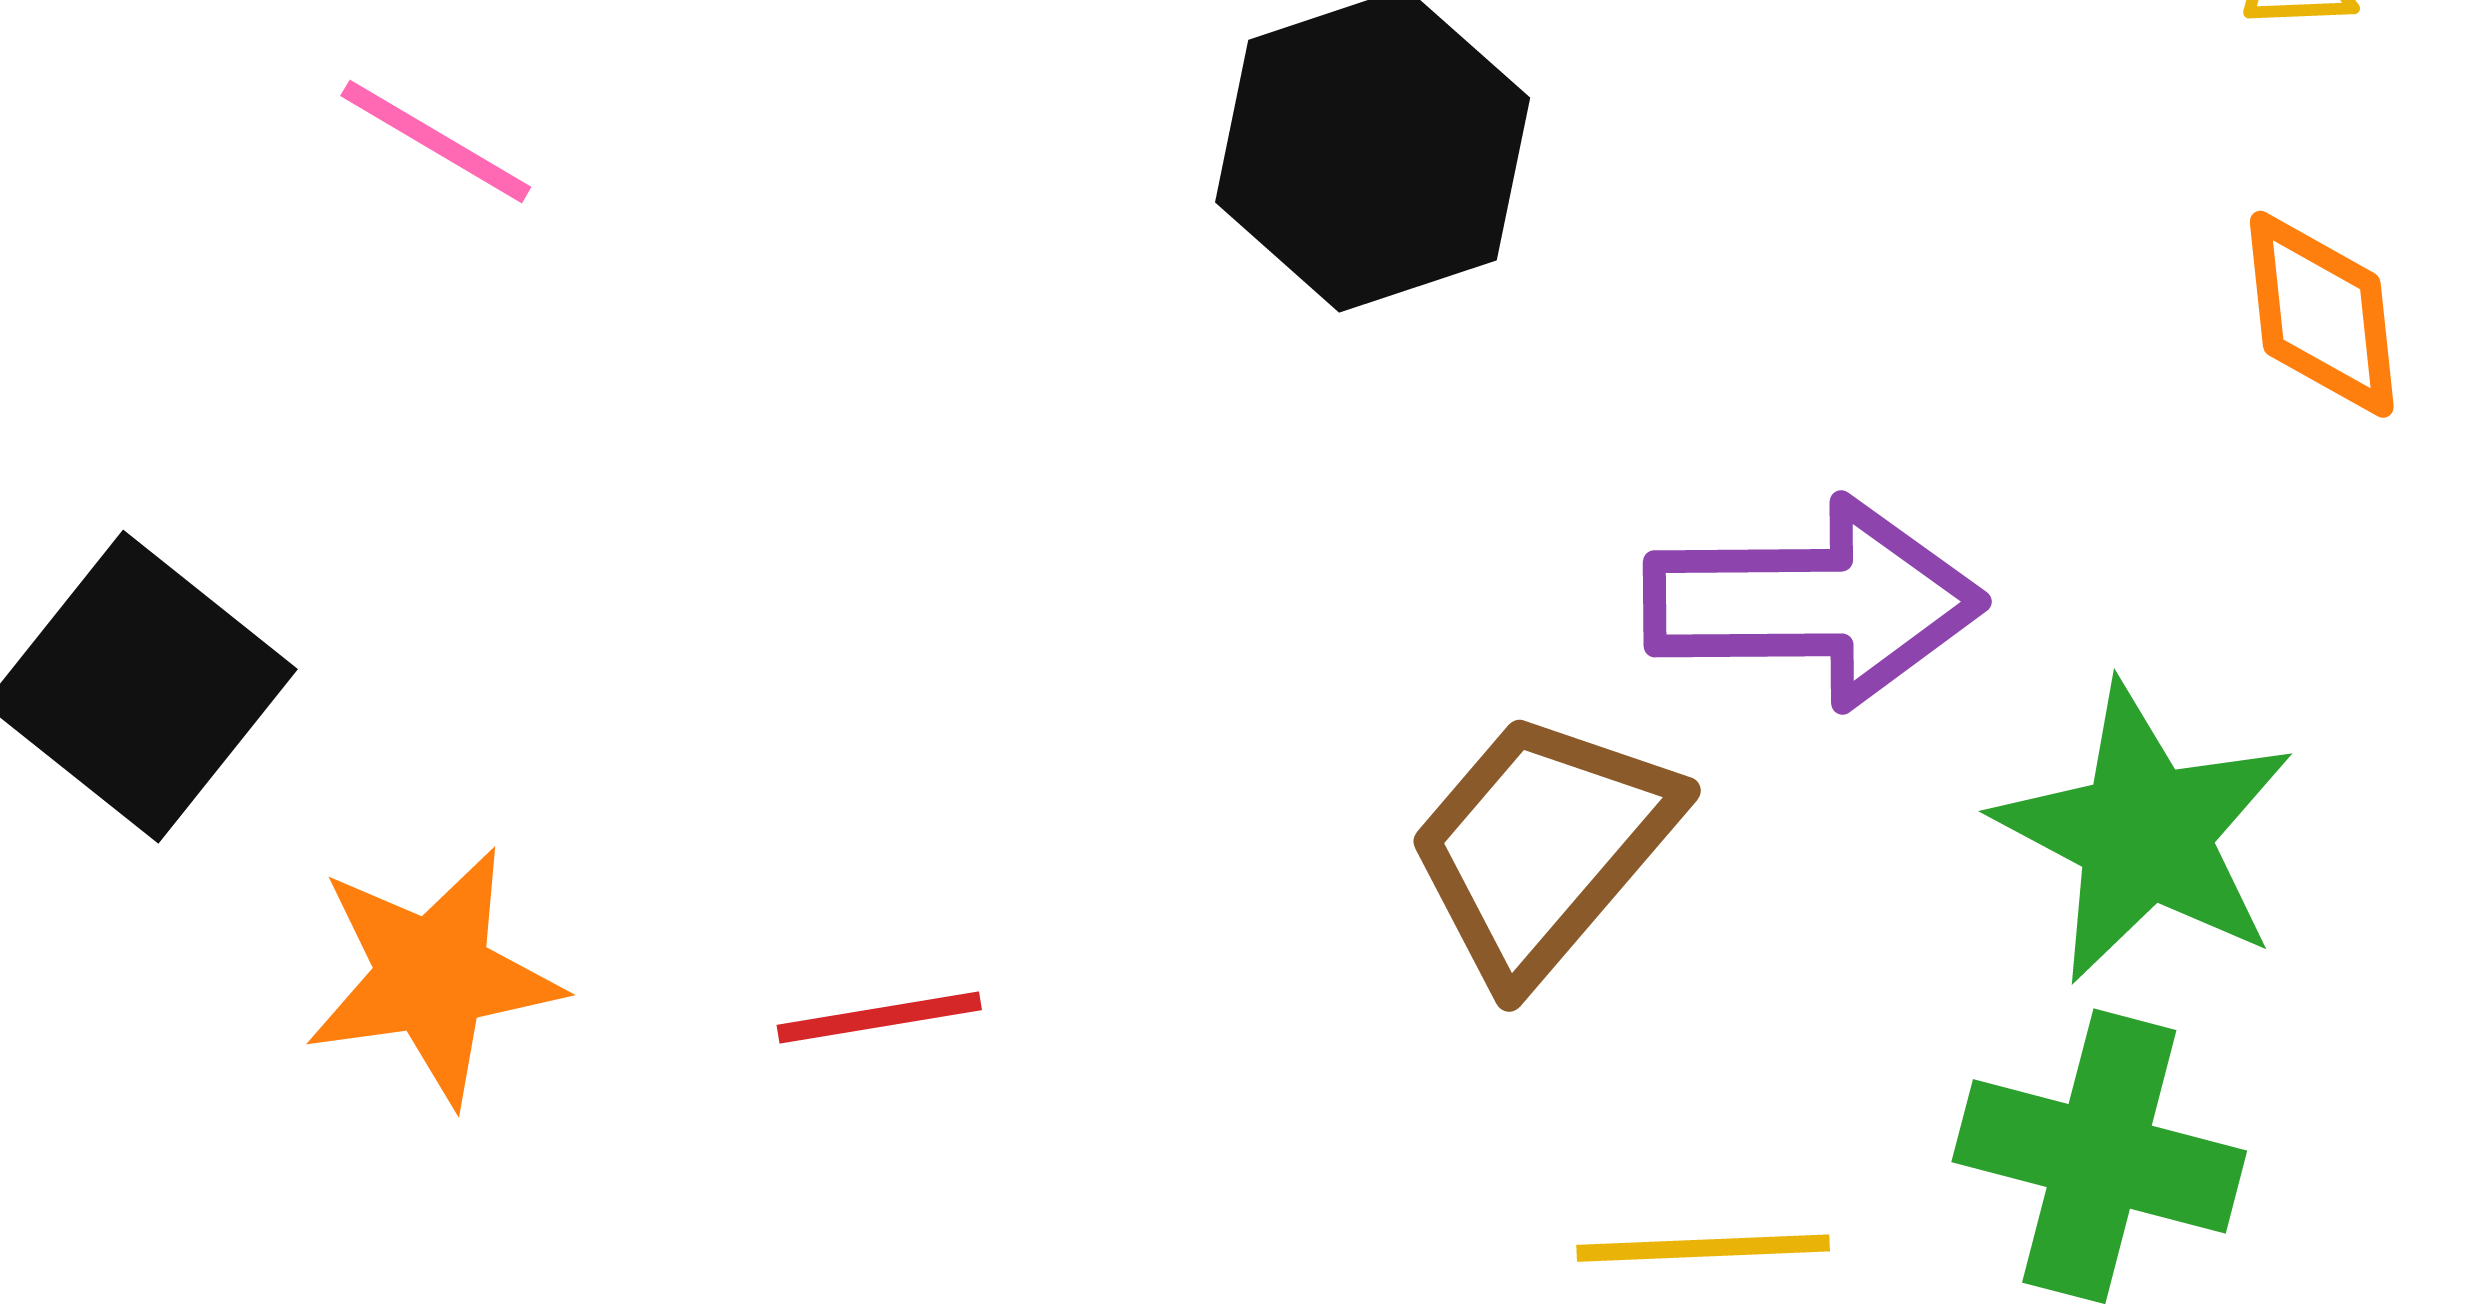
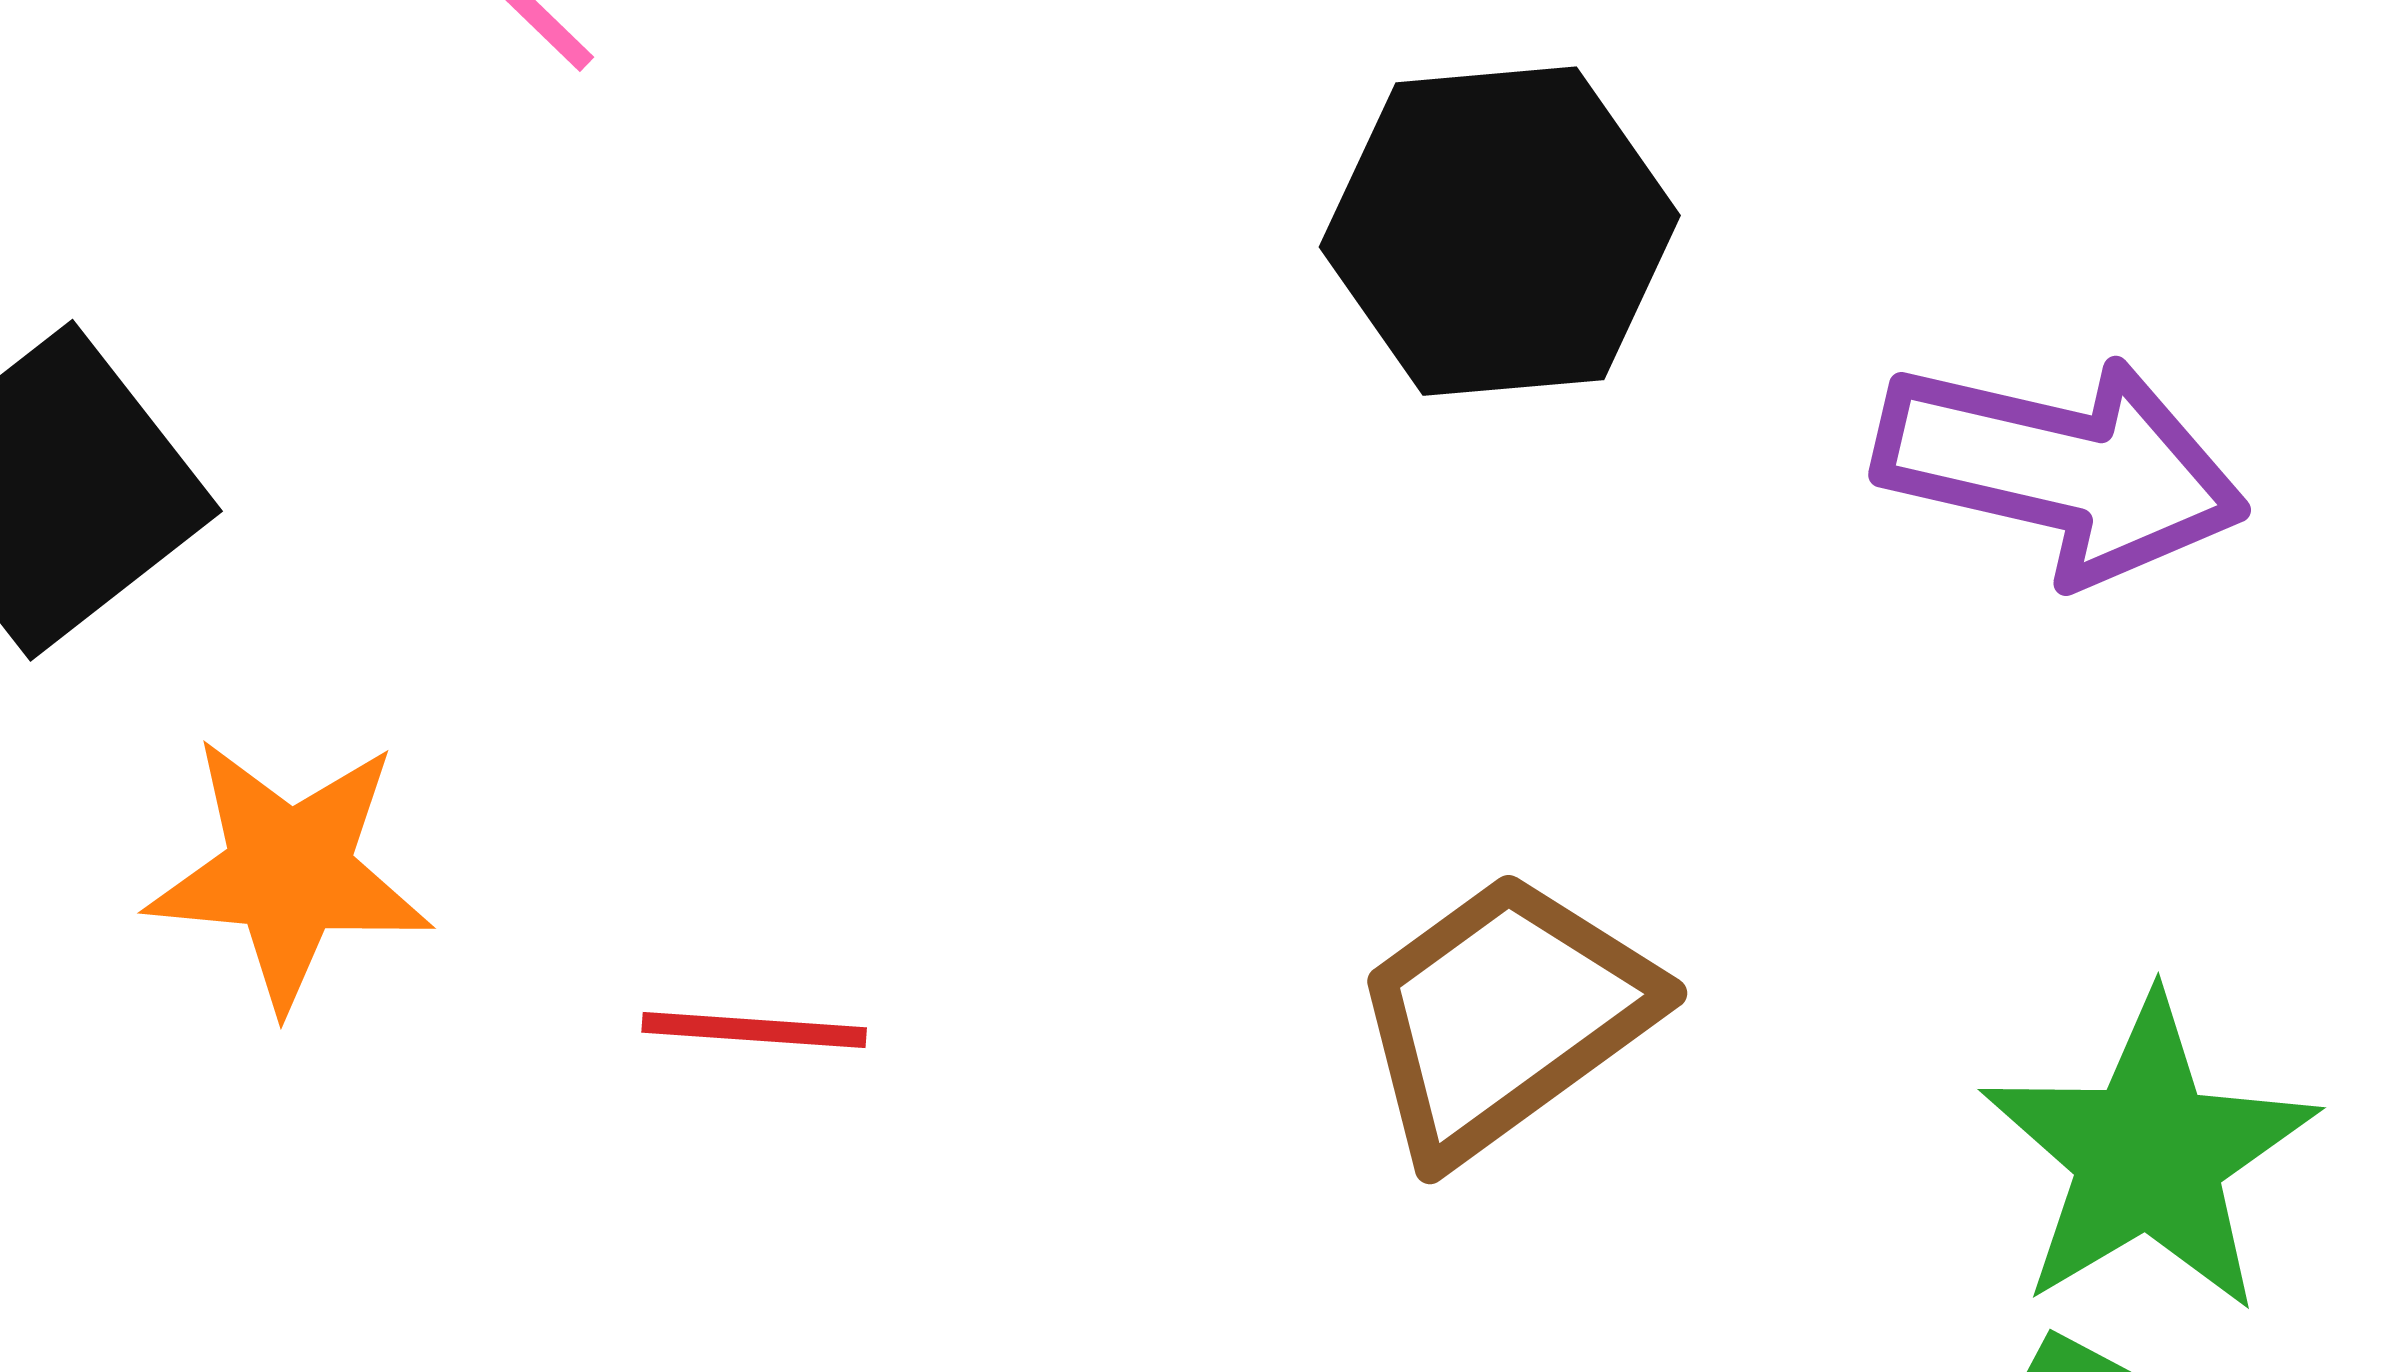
purple arrow: (1814, 603) -> (2061, 469), moved

